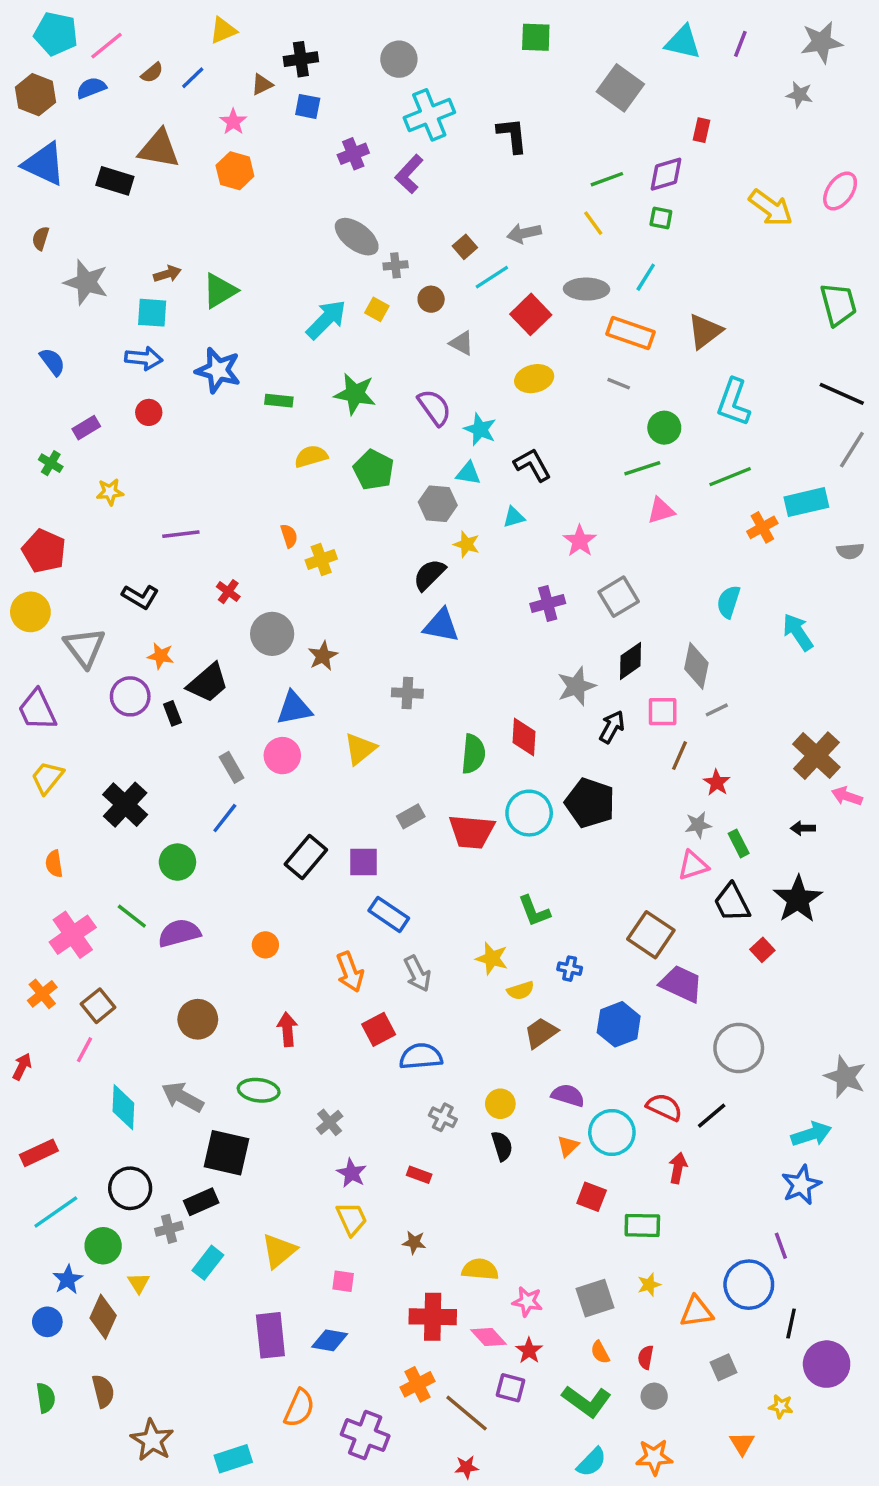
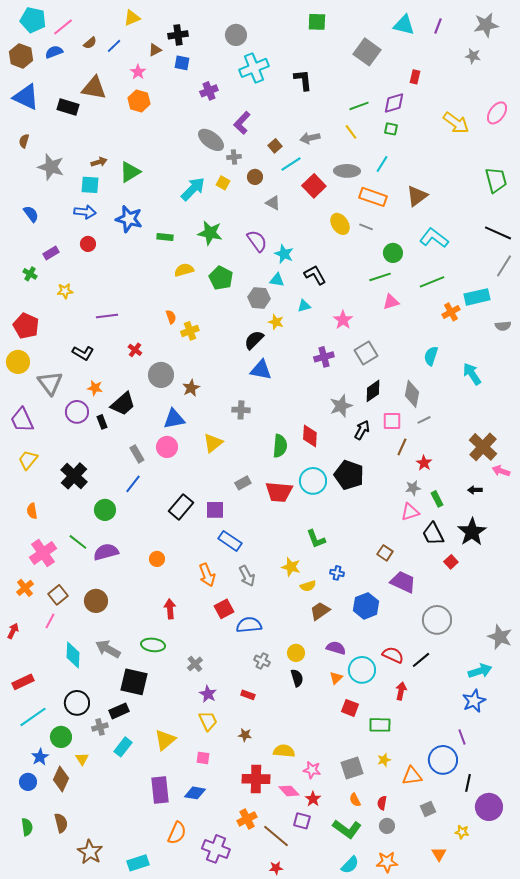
purple L-shape: (409, 174) -> (242, 123), moved
yellow ellipse: (534, 379) -> (340, 224), moved, turned 70
cyan L-shape: (734, 402) -> (434, 238), turned 108
brown square: (651, 935) -> (385, 553), size x0.6
brown circle: (198, 1019) -> (96, 601), moved

